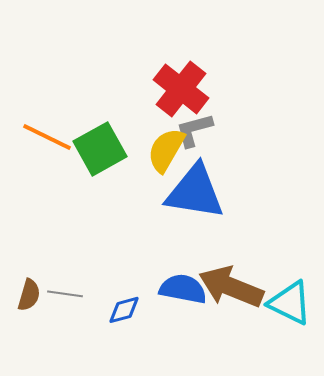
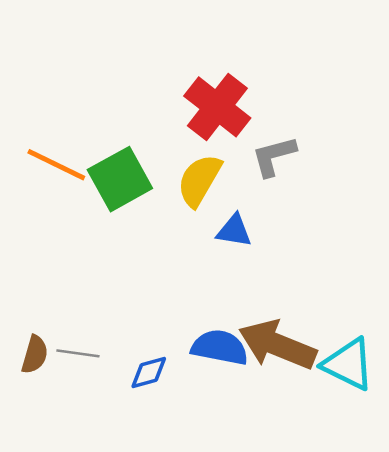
gray L-shape: (194, 130) -> (274, 156), moved
blue triangle: (195, 192) -> (234, 231), size x0.5

